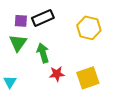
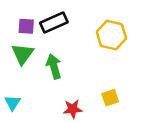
red star: (57, 74) -> (73, 109), moved
yellow square: (88, 78) -> (110, 98), size x0.6

